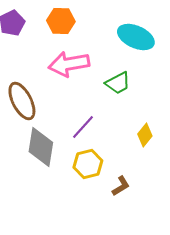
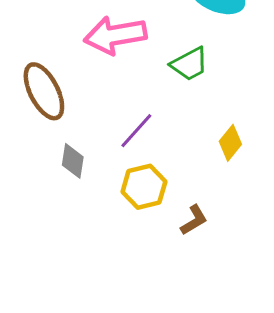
gray diamond: (41, 147) -> (73, 161), size x0.6

